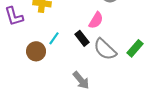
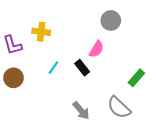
gray semicircle: (105, 49) -> (119, 108), moved
brown circle: (36, 51) -> (14, 78), moved

